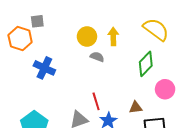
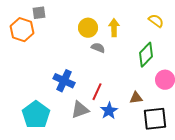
yellow semicircle: (156, 29) -> (156, 21), size x0.6
blue cross: (44, 68) -> (64, 81), moved
red line: (96, 101) -> (97, 92), turned 42

